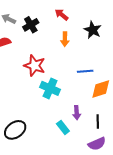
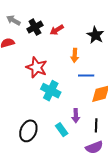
red arrow: (62, 15) -> (57, 30), moved, turned -72
orange arrow: (65, 39) -> (75, 55), moved
black ellipse: (15, 130) -> (28, 131), moved, turned -35

